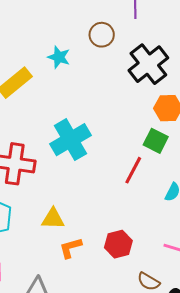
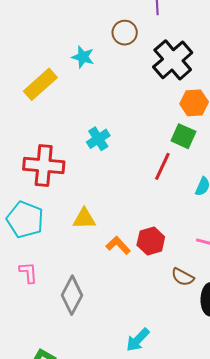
cyan cross: (70, 140) -> (98, 139), size x0.6
orange L-shape: (71, 248) -> (118, 245), moved, turned 65

